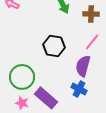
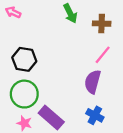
black hexagon: (54, 46) -> (24, 59), moved
blue cross: (79, 89) -> (95, 115), moved

